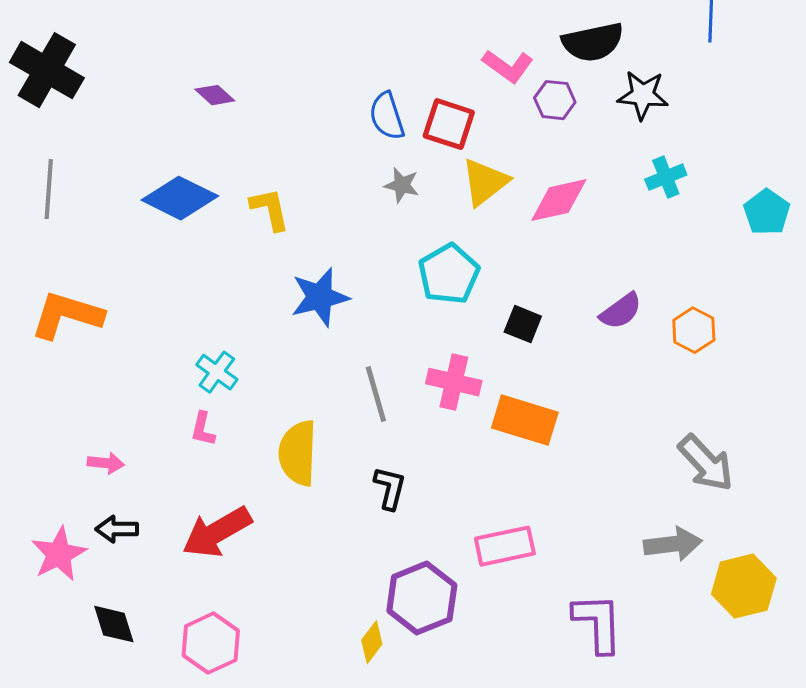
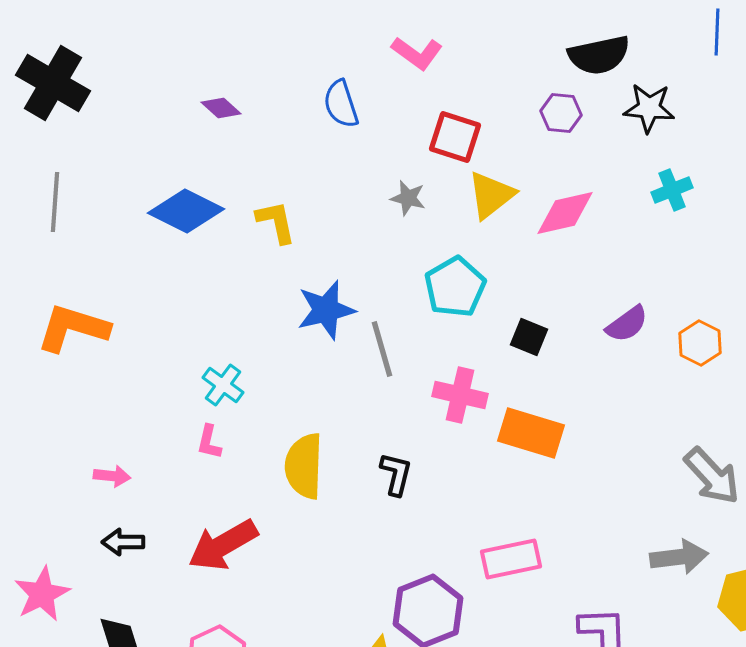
pink L-shape: (508, 66) -> (417, 53), moved
blue semicircle: (387, 116) -> (341, 104), moved
gray line: (376, 394) -> (382, 349), moved
black L-shape: (390, 488) -> (396, 474), moved
pink star: (59, 554) -> (42, 594), moved

